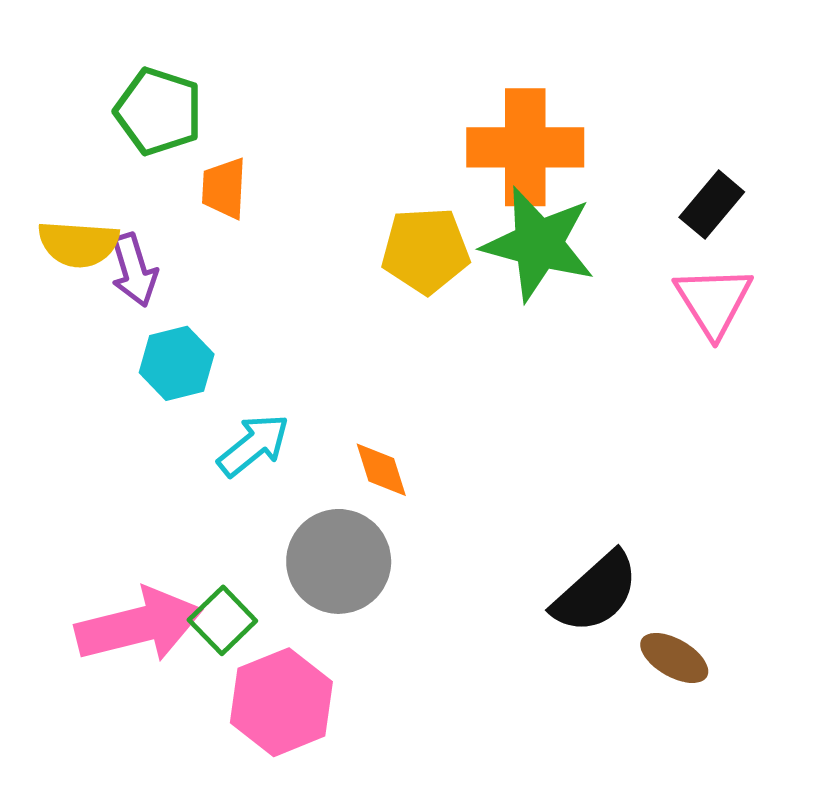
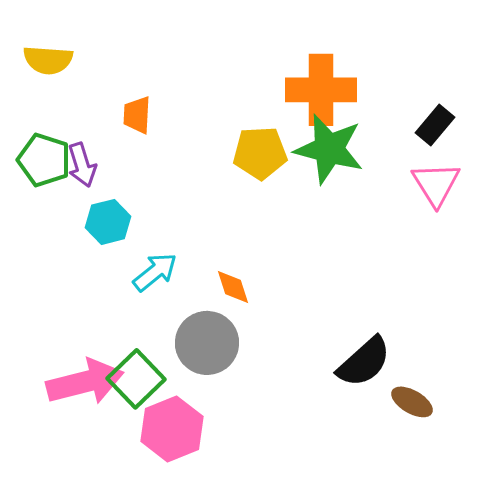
green pentagon: (159, 111) -> (44, 160), moved
yellow semicircle: (78, 244) -> (48, 60), moved
green square: (222, 620) -> (136, 379), size x1.4

